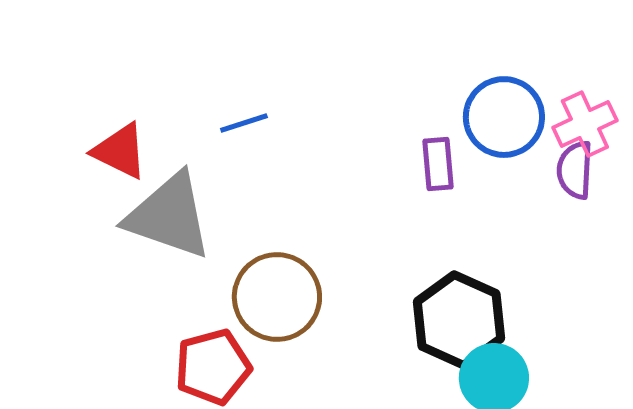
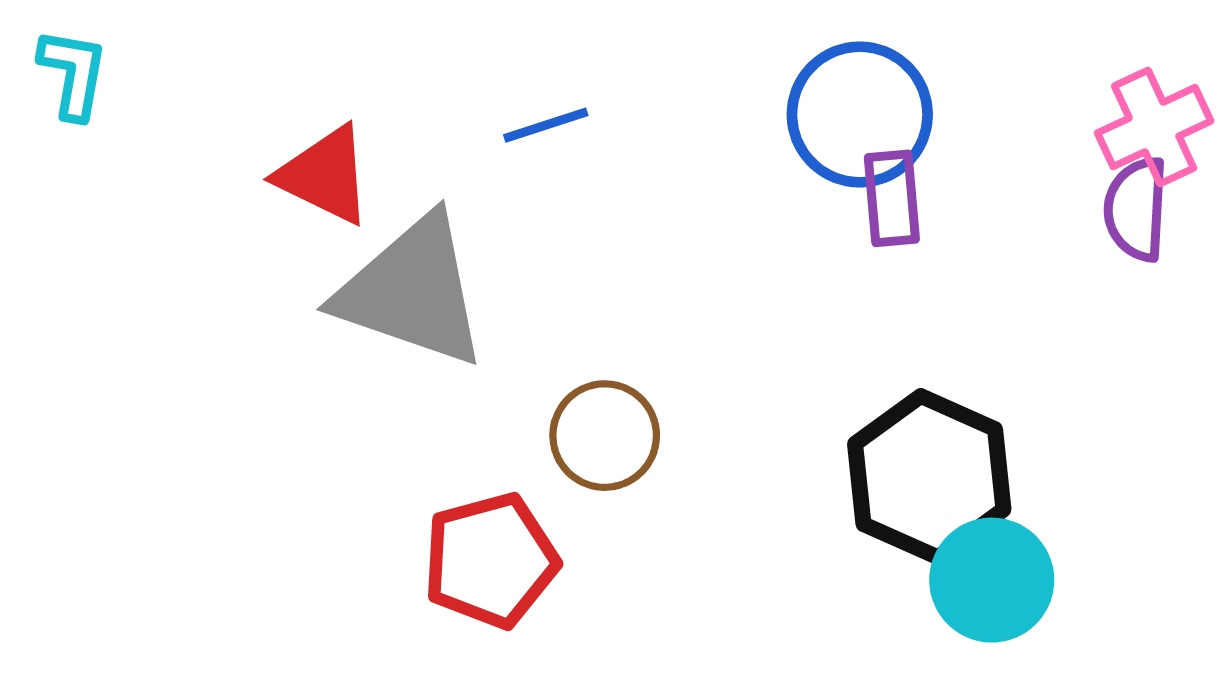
blue circle: (504, 117) -> (860, 115), moved
brown circle: (277, 297) -> (605, 436), size x0.7

